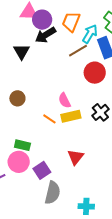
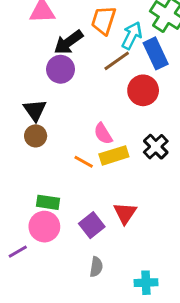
purple circle: (42, 20) -> (61, 69), moved
black triangle: (22, 52) -> (35, 110), moved
purple square: (42, 170) -> (92, 225), moved
gray semicircle: (52, 193) -> (96, 267), size x0.6

